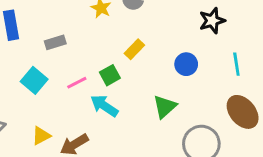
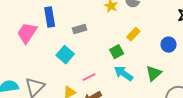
pink line: (77, 83) -> (89, 77), moved
cyan arrow: (104, 106) -> (124, 73), moved

